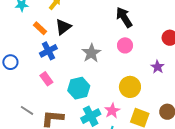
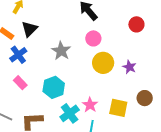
purple star: (158, 67) -> (129, 67), moved
yellow circle: (130, 87) -> (103, 63), moved

